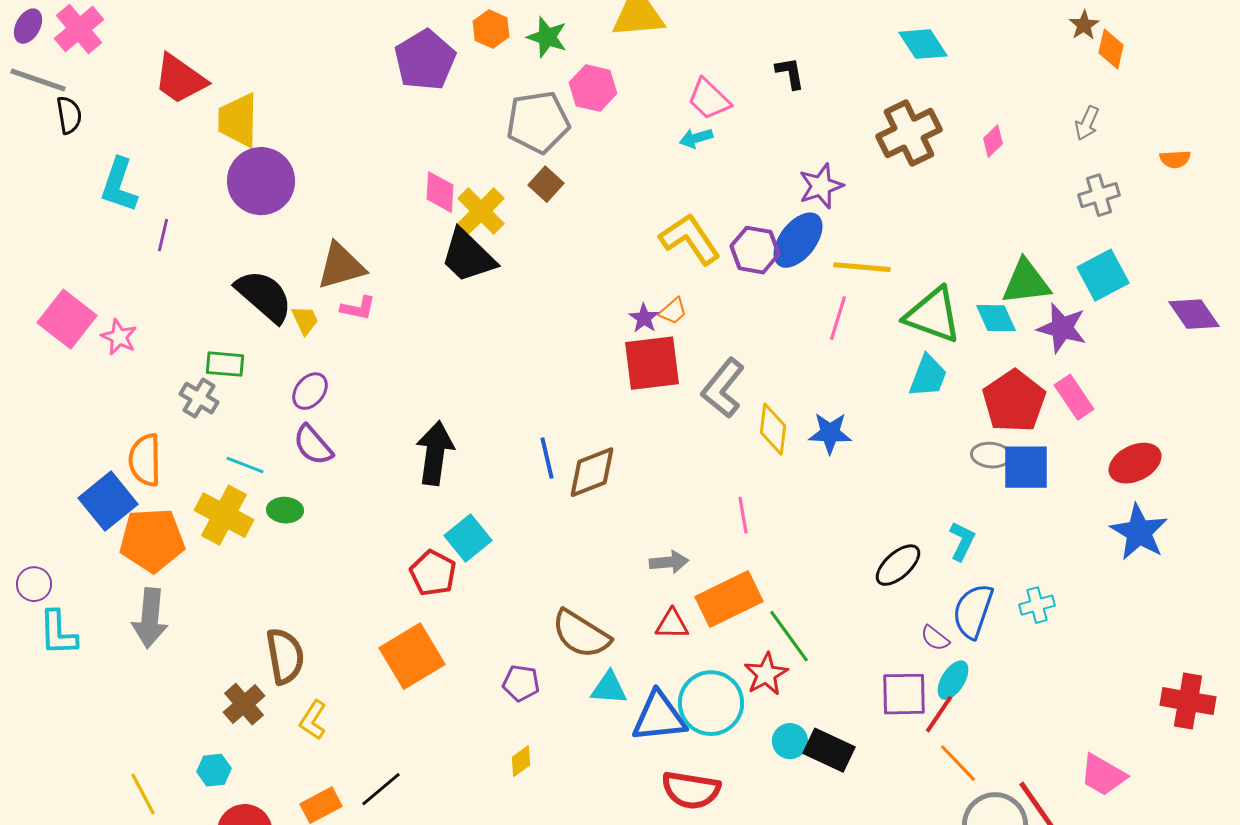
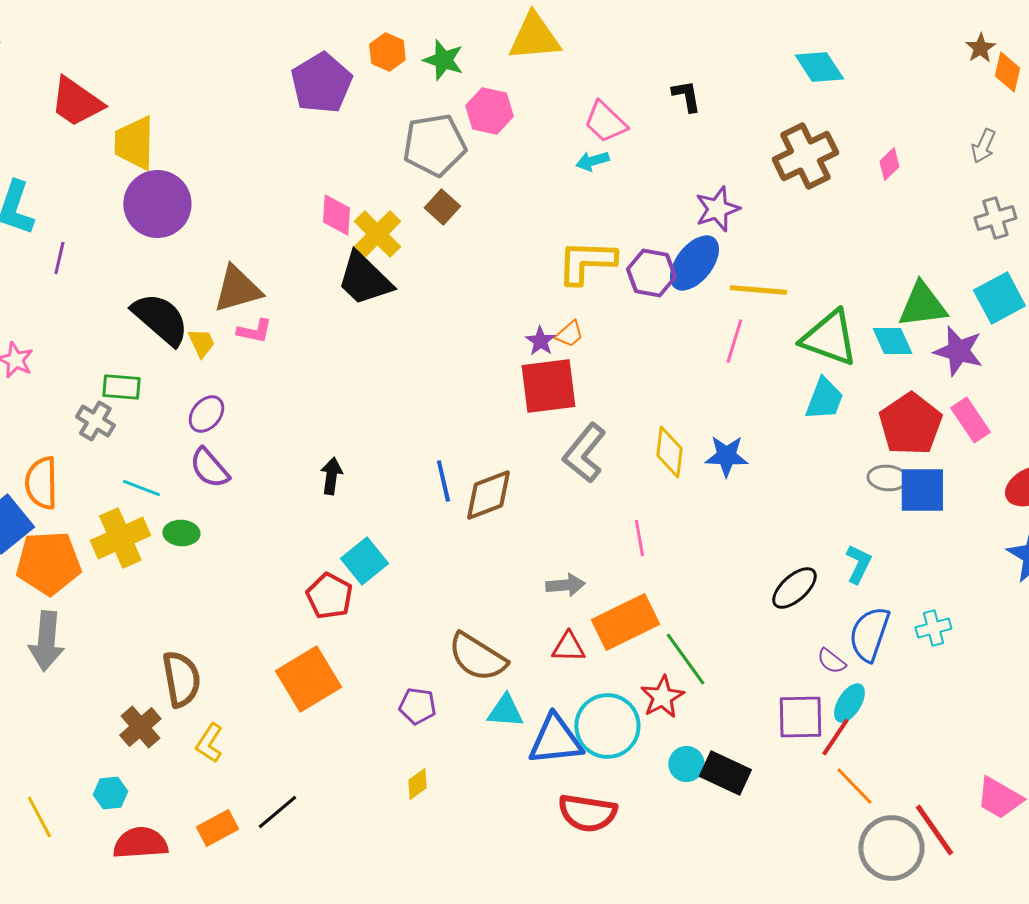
yellow L-shape: (690, 239) -> (586, 262), turned -54
gray L-shape: (723, 388) -> (584, 453), moved
black arrow: (435, 453) -> (331, 476), size x0.6
yellow cross: (224, 515) -> (120, 538), turned 38

